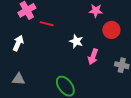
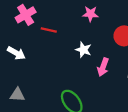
pink star: (96, 11) -> (90, 14), moved
white arrow: (18, 43) -> (16, 53), turned 98

